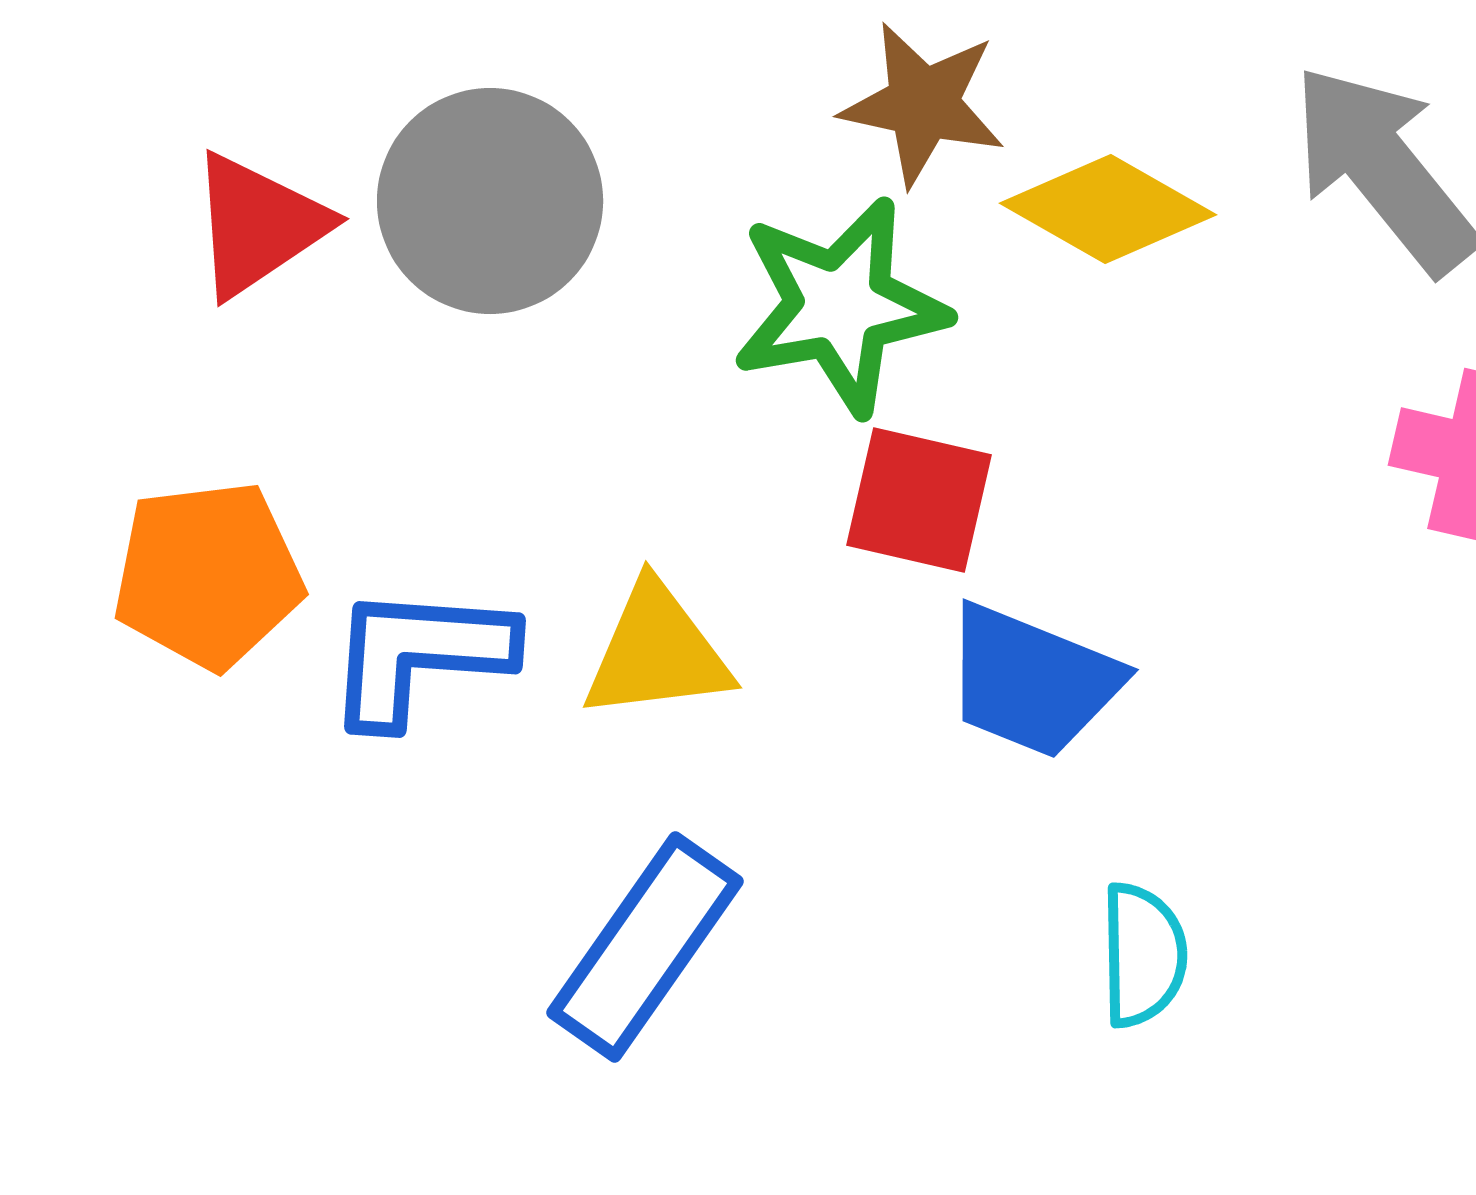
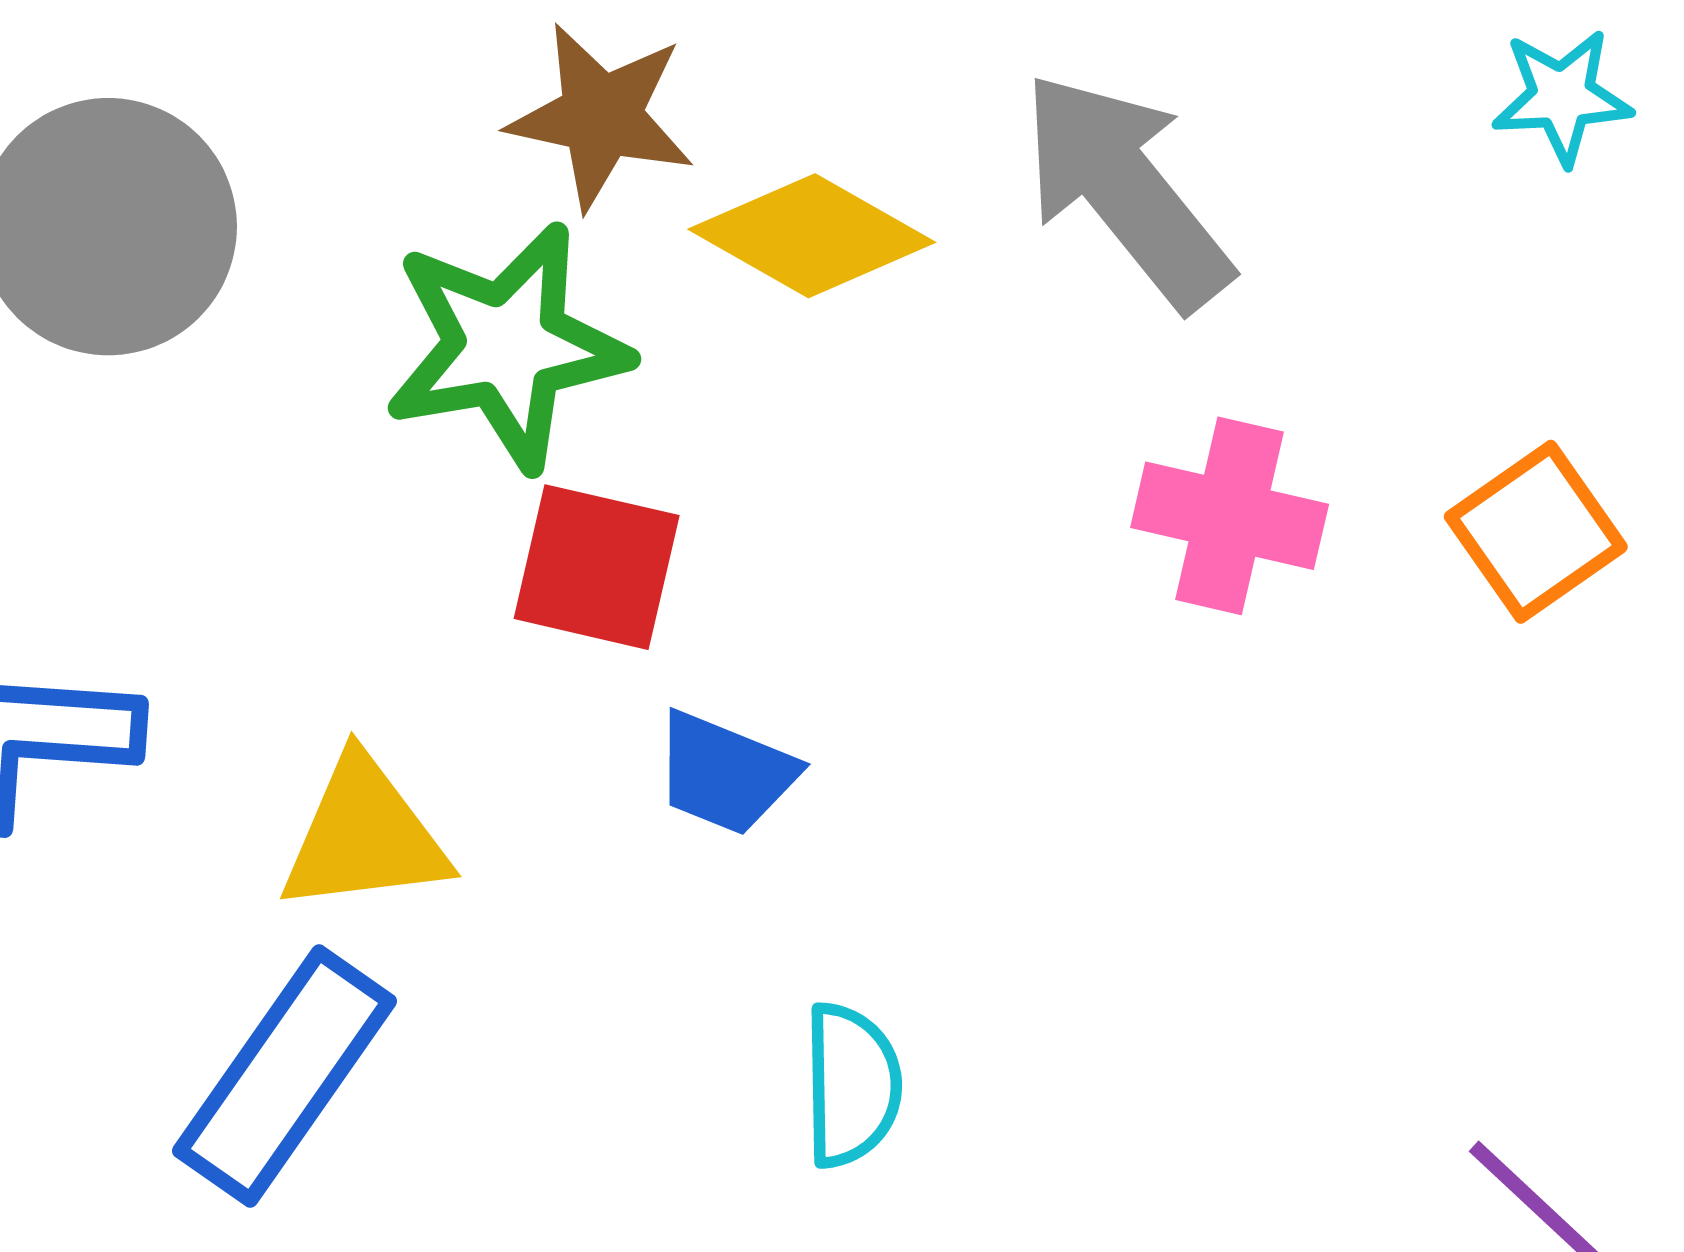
yellow triangle: (657, 652) -> (364, 836), moved
blue trapezoid: (1032, 681) -> (725, 773), size x0.7

